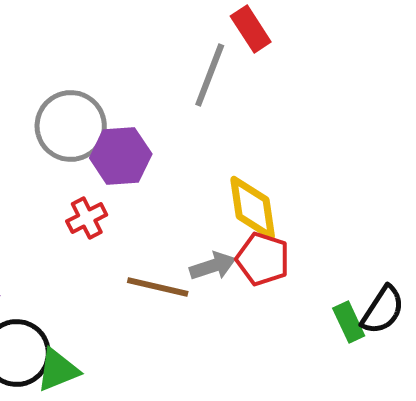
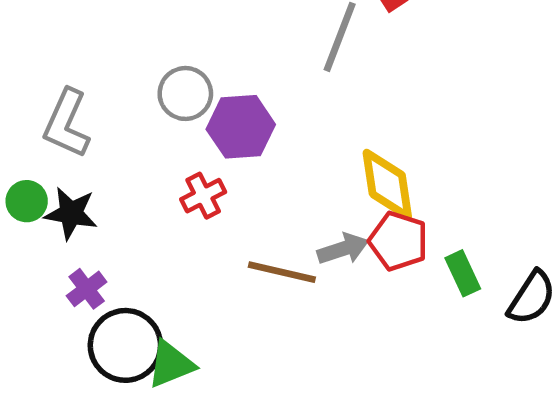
gray circle: (71, 126) -> (185, 93), size x0.7
green rectangle: (349, 322) -> (463, 273), moved

